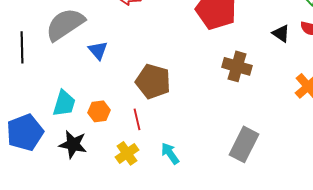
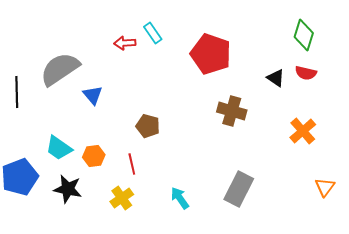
brown pentagon: (153, 81) -> (148, 126), size x0.7
cyan trapezoid: (64, 103) -> (59, 148), turned 108
cyan arrow: (170, 153) -> (180, 198), moved

